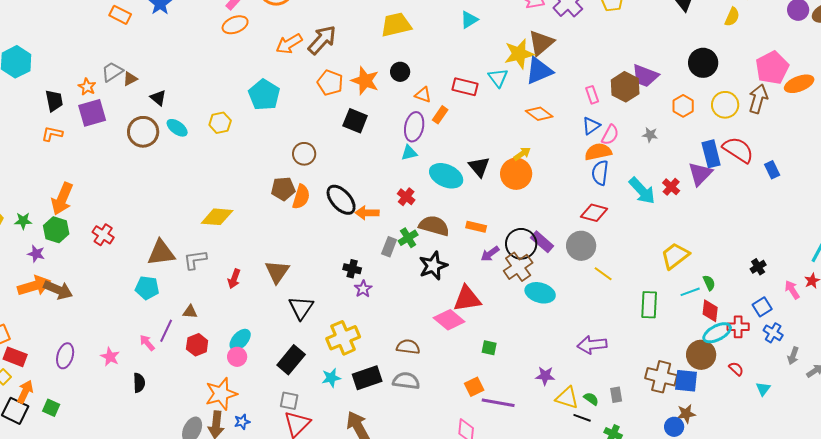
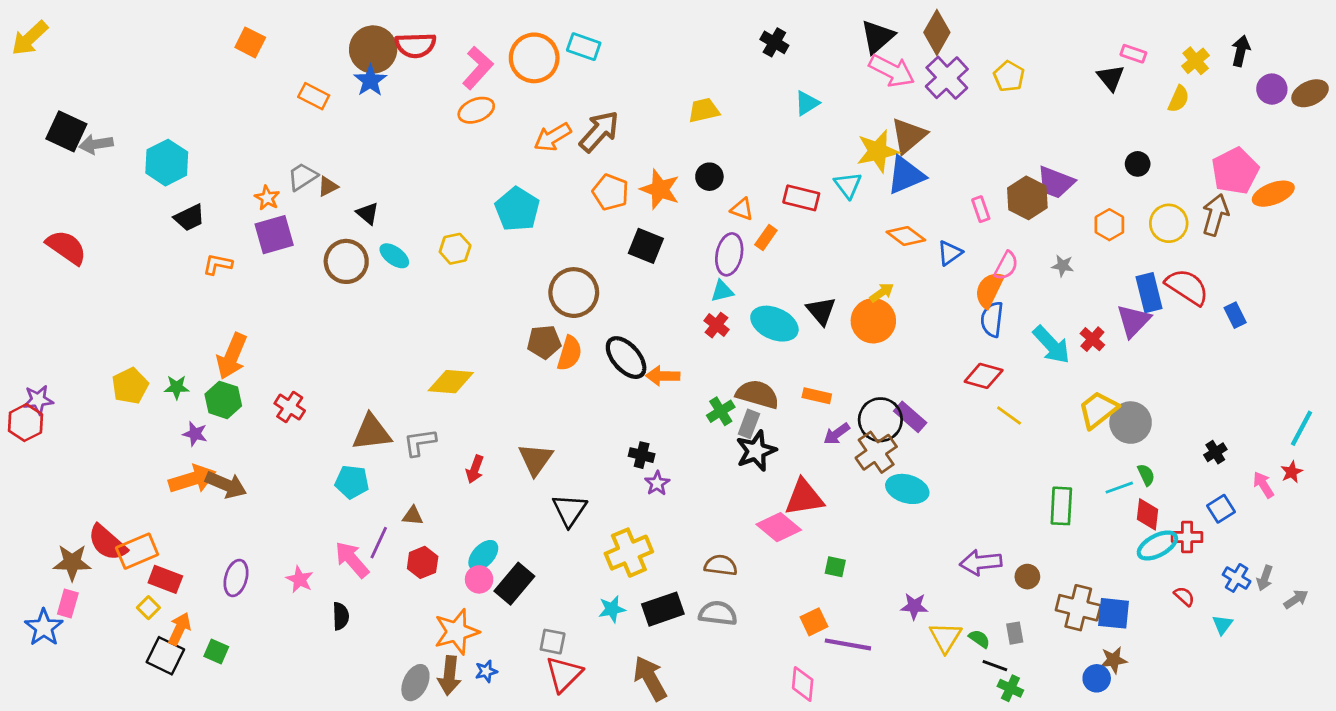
yellow trapezoid: (396, 25) -> (704, 110), size x0.7
black circle: (703, 63) -> (1138, 164), size x0.6
black trapezoid: (54, 101) -> (189, 218), moved, turned 75
blue triangle: (591, 126) -> (950, 253), moved
orange semicircle: (598, 152) -> (989, 290), turned -52
brown circle: (304, 154) -> (574, 293), size x1.5
red cross: (406, 197) -> (716, 325), moved
gray circle: (581, 246) -> (1131, 423), moved
gray rectangle: (389, 247) -> (749, 424), moved
yellow trapezoid: (675, 256) -> (1098, 410), moved
yellow line: (603, 274) -> (1009, 415), moved
blue cross: (773, 333) -> (1237, 578), moved
pink arrow: (147, 343) -> (352, 560), size x1.6
brown circle: (701, 355) -> (1027, 577), moved, size x0.6
black rectangle: (291, 360) -> (514, 584), moved
yellow triangle: (567, 398) -> (945, 637), turned 45
black line: (582, 418) -> (995, 666), moved

